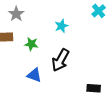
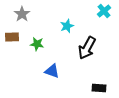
black arrow: (60, 60) -> (87, 48), moved
blue triangle: (34, 75) -> (52, 71), moved

